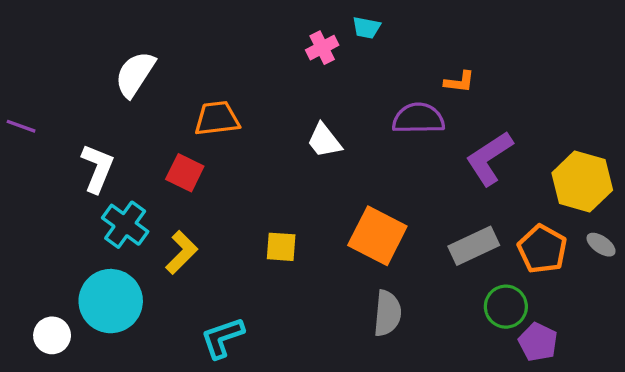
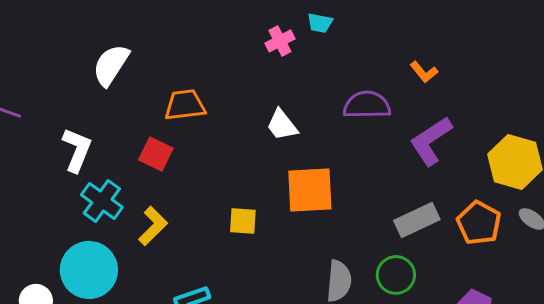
orange L-shape: (459, 82) -> (424, 72), moved, turned 44
orange square: (377, 236) -> (310, 190), moved, turned -30
green circle: (506, 307) -> (396, 275), moved

